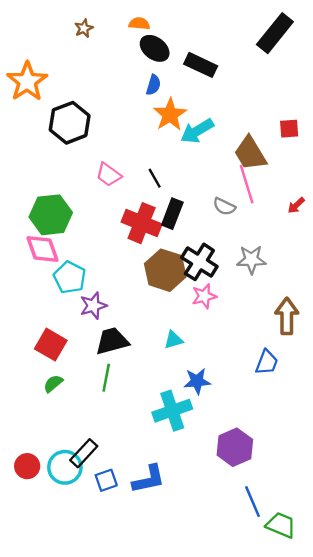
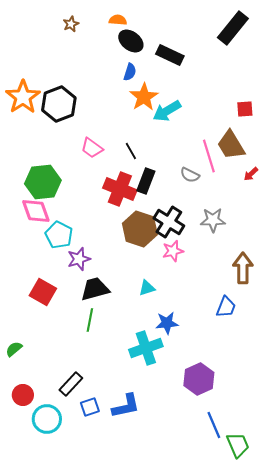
orange star: (27, 81) -> (23, 97), moved
brown trapezoid: (250, 153) -> (231, 145), moved
green semicircle: (53, 384) -> (14, 349), moved
cyan circle: (65, 467) -> (47, 419), moved
green trapezoid: (281, 525) -> (238, 445), turned 44

